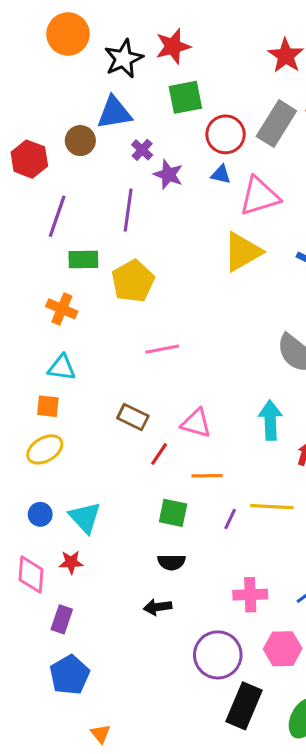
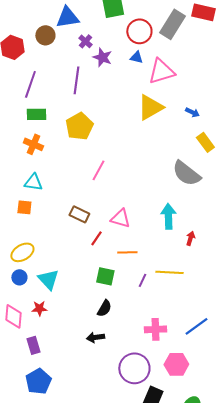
green rectangle: (83, 259) -> (36, 114), moved
pink line: (162, 349) -> (98, 170), turned -50
yellow ellipse: (45, 449) -> (22, 252), moved
black semicircle: (171, 562) -> (104, 308), turned -60
purple rectangle: (62, 619) -> (33, 345), turned -36

